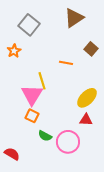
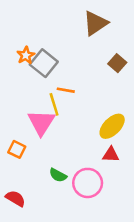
gray square: (29, 25) -> (44, 63), moved
orange star: (14, 51) -> (26, 55), moved
orange line: (66, 63) -> (66, 90), moved
orange square: (32, 116) -> (17, 149), moved

